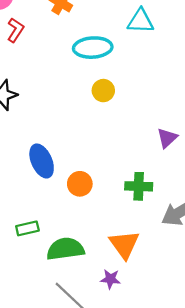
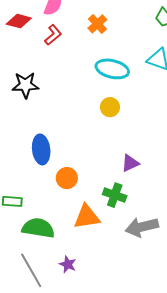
purple triangle: (167, 138) -> (130, 163), moved
orange triangle: (124, 244) -> (87, 217), moved, turned 40

